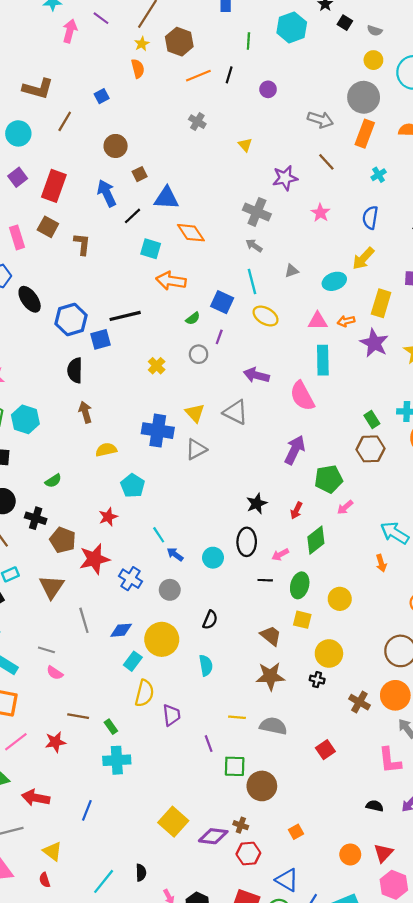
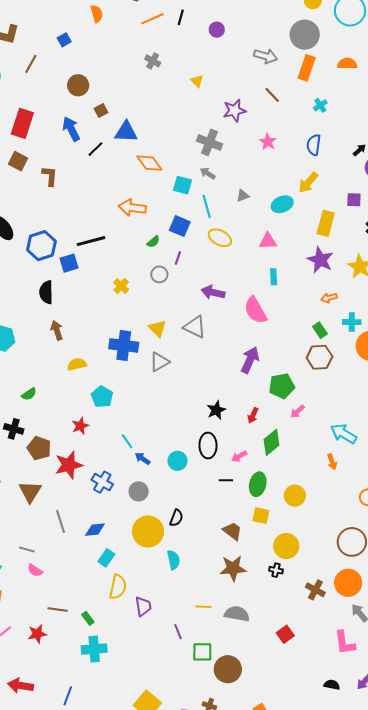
cyan square: (151, 249) -> (183, 185), moved
orange arrow: (346, 321) -> (329, 298), moved
cyan rectangle: (323, 360) -> (274, 277), size x0.6
yellow circle: (162, 639) -> (148, 531), moved

